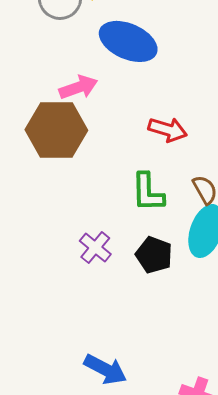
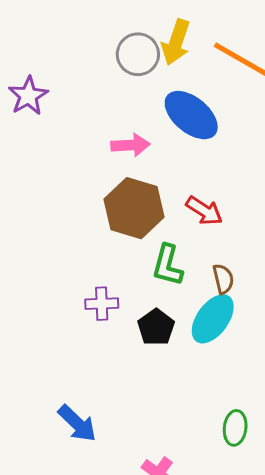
brown hexagon: (56, 130) -> (134, 208), moved
purple cross: (95, 248) -> (102, 304), turned 32

